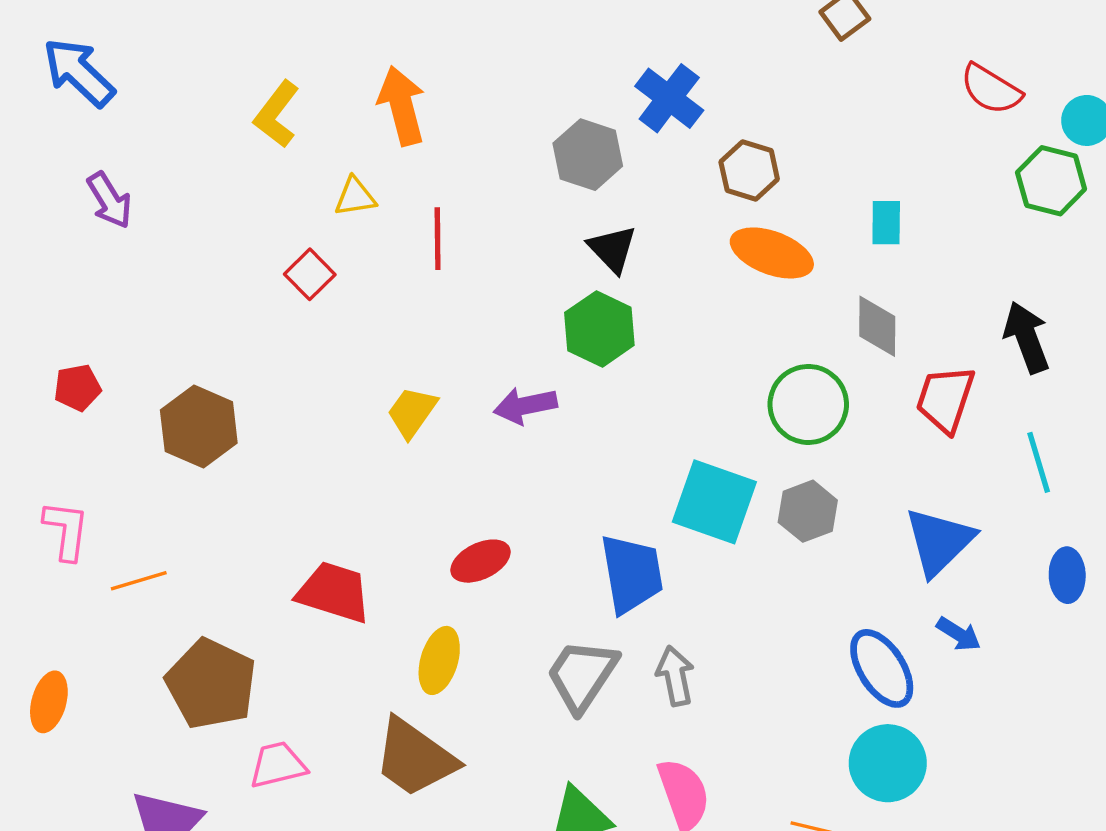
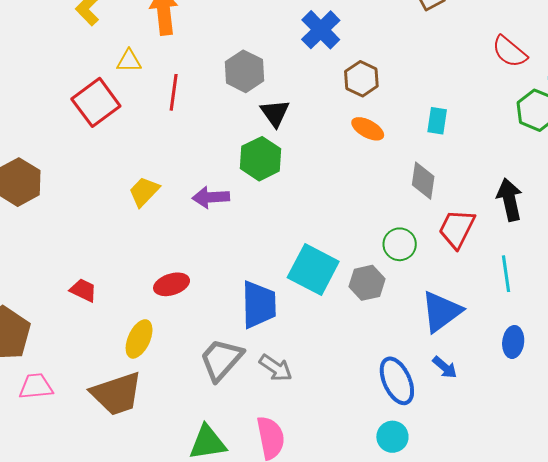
gray hexagon: (588, 155) -> (244, 71), moved
orange ellipse: (772, 253) -> (368, 129), size x0.7
red square: (310, 274) -> (96, 102), size x1.6
green circle: (808, 404) -> (400, 244), moved, size x0.7
red trapezoid: (334, 592) -> (83, 290), size x0.6
gray arrow: (675, 676) -> (276, 368), turned 128
brown trapezoid: (415, 758) -> (117, 394), turned -62
cyan circle: (888, 763) -> (392, 437), size x0.7

